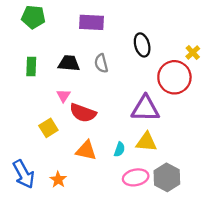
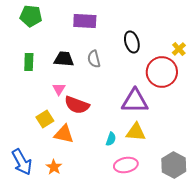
orange triangle: (86, 150) -> (64, 134), moved
gray hexagon: (167, 177) -> (174, 165), moved

